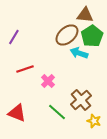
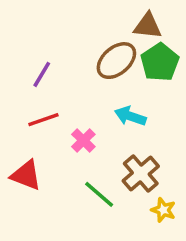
purple line: (14, 37) -> (42, 74), moved
cyan arrow: (79, 53) -> (130, 116), moved
red triangle: (17, 113) -> (26, 175), moved

